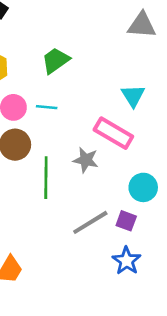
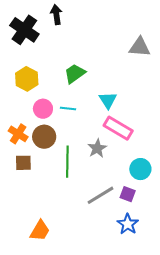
cyan triangle: (133, 96) -> (108, 100), moved
gray star: (86, 160) -> (97, 148), turned 30

